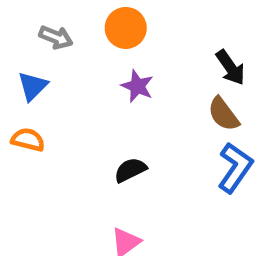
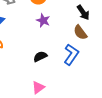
blue L-shape: (235, 168) -> (71, 54), moved

